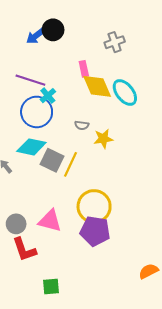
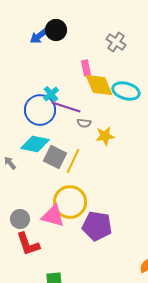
gray cross: (115, 42) -> (116, 42), turned -36
purple line: (30, 80) -> (66, 107), moved
cyan ellipse: (125, 92) -> (126, 91), turned -36
yellow circle: (94, 206) -> (70, 202), moved

